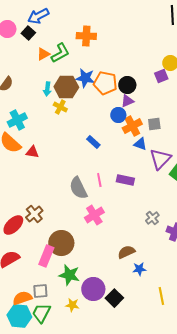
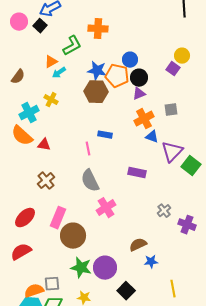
orange triangle: (43, 54) -> (51, 62), moved
purple square: (161, 76) -> (173, 69), turned -32
brown hexagon: (66, 87) -> (96, 92), moved
cyan arrow: (47, 89) -> (59, 73), moved, turned 48
yellow cross: (60, 107) -> (51, 100), moved
blue circle: (118, 115) -> (130, 60), moved
gray square: (154, 124) -> (171, 110), moved
blue rectangle: (93, 142) -> (105, 135), turned -32
pink line: (99, 180) -> (88, 149), moved
brown cross: (34, 214) -> (46, 181), moved
pink rectangle: (46, 256) -> (58, 218), moved
purple circle: (93, 289) -> (105, 268), moved

